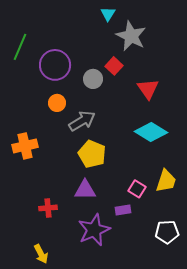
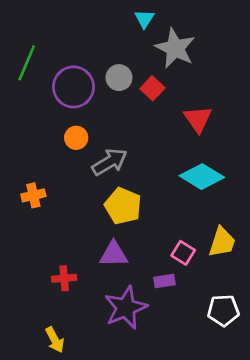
gray circle: (93, 79) -> (119, 78), moved
orange cross: (25, 146) -> (33, 195), size x0.7

